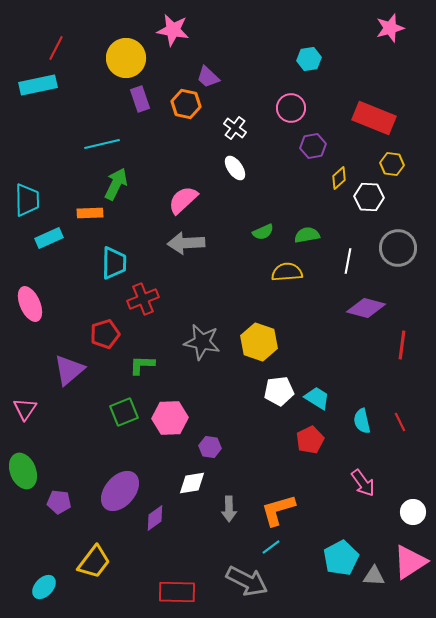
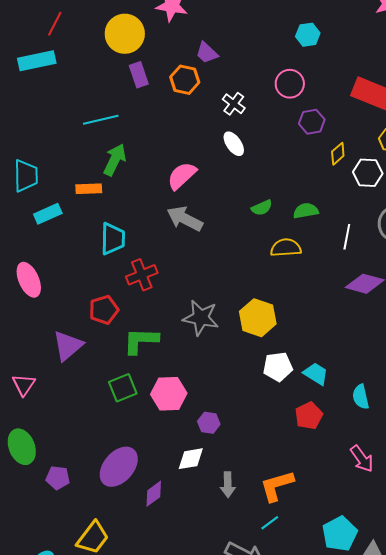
gray arrow: (186, 243) -> (185, 219), turned 30
green L-shape: (142, 365) -> (141, 341), size x1.4

